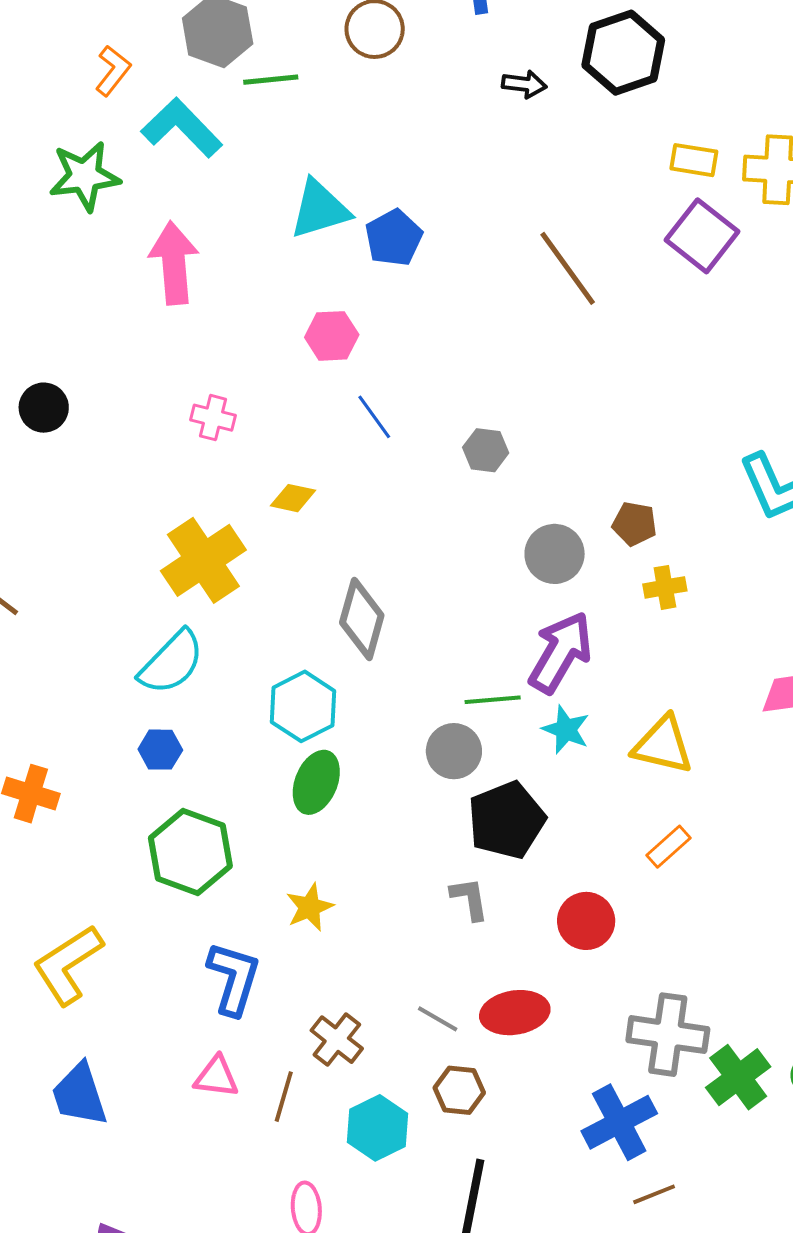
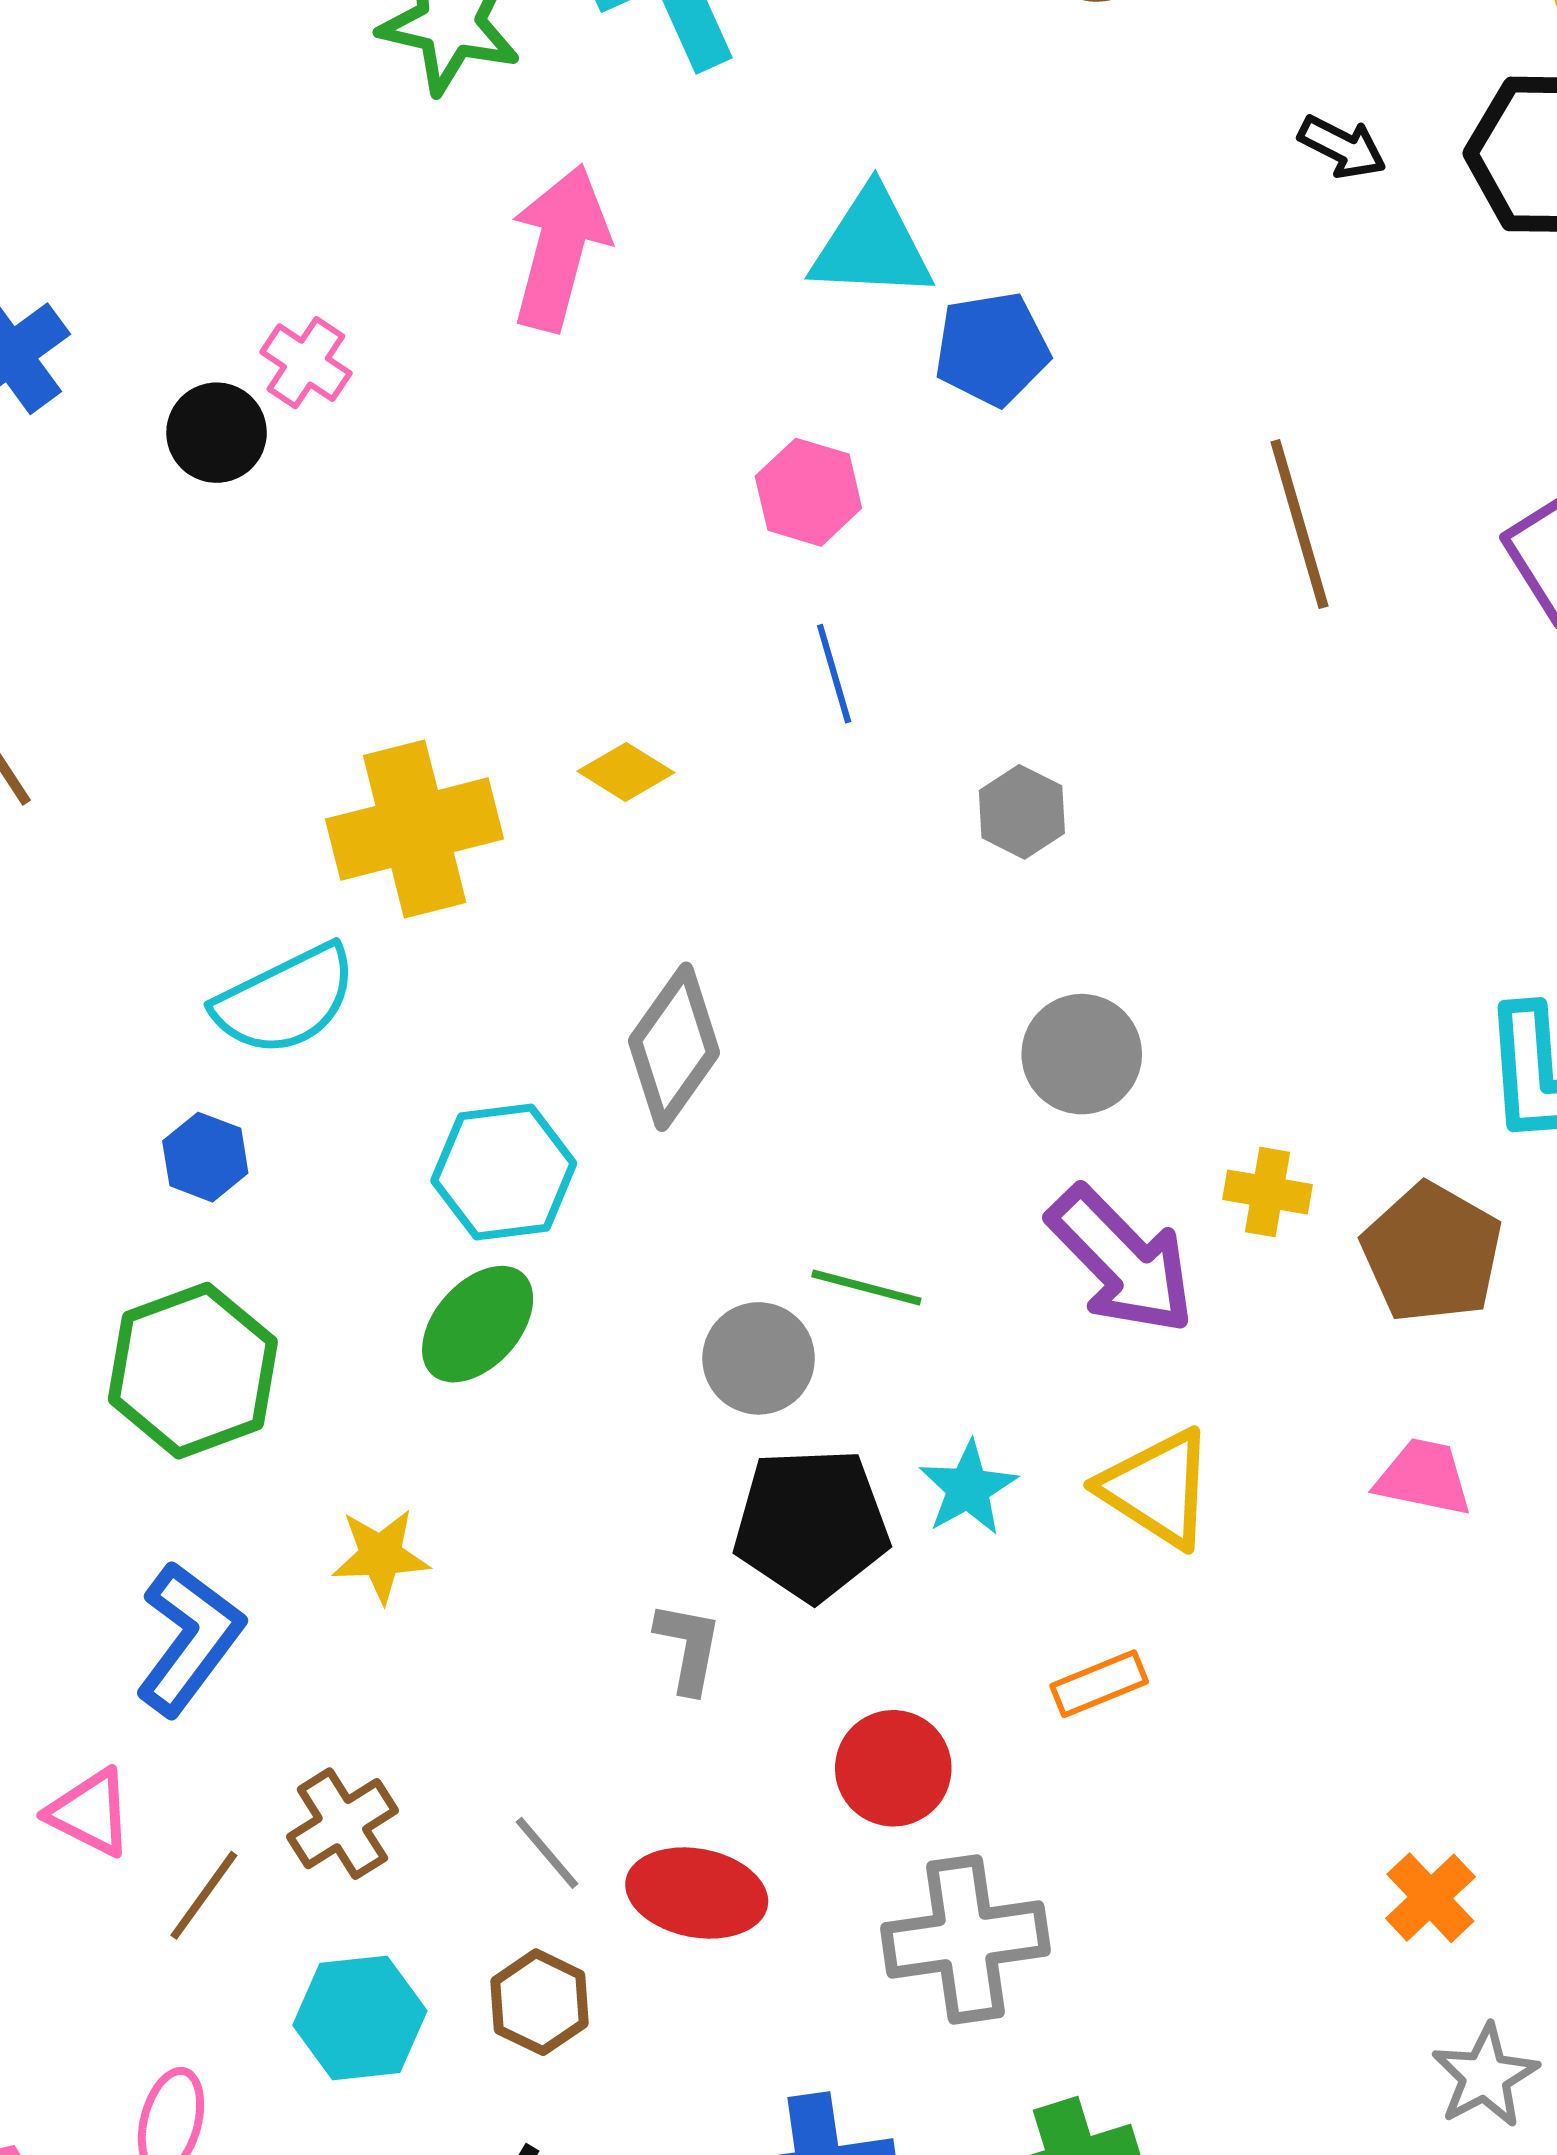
pink cross: (213, 418) -> (306, 363), moved
brown pentagon: (635, 524) -> (1432, 1253), moved, size x1.6
purple arrow: (561, 652) -> (1121, 1260), moved, turned 86
cyan star: (566, 730) -> (968, 1488), moved
gray cross: (668, 1035) -> (965, 1939), moved, turned -36

